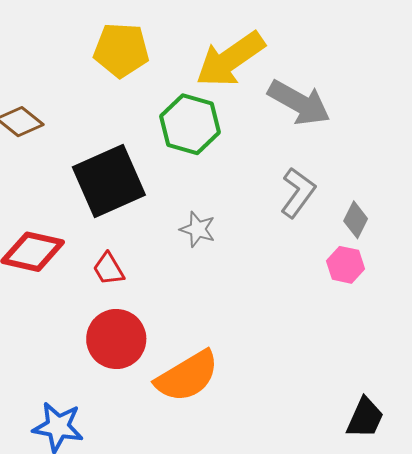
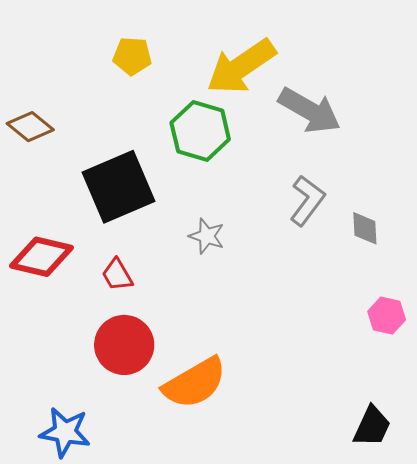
yellow pentagon: (121, 50) -> (132, 56), size x0.7
gray diamond: (356, 220) -> (365, 228), turned -30
pink hexagon: (346, 265) -> (387, 316), moved

